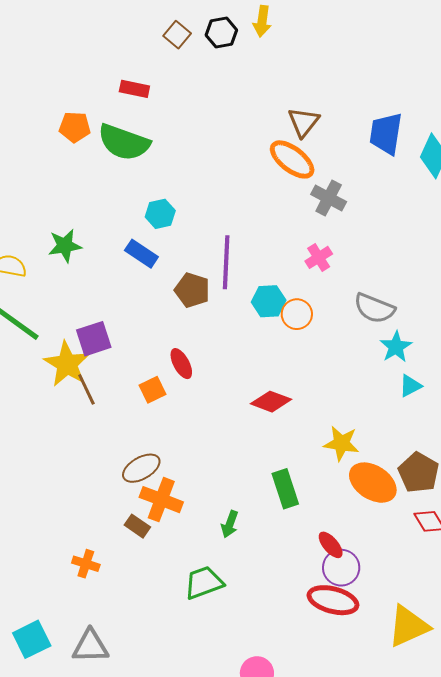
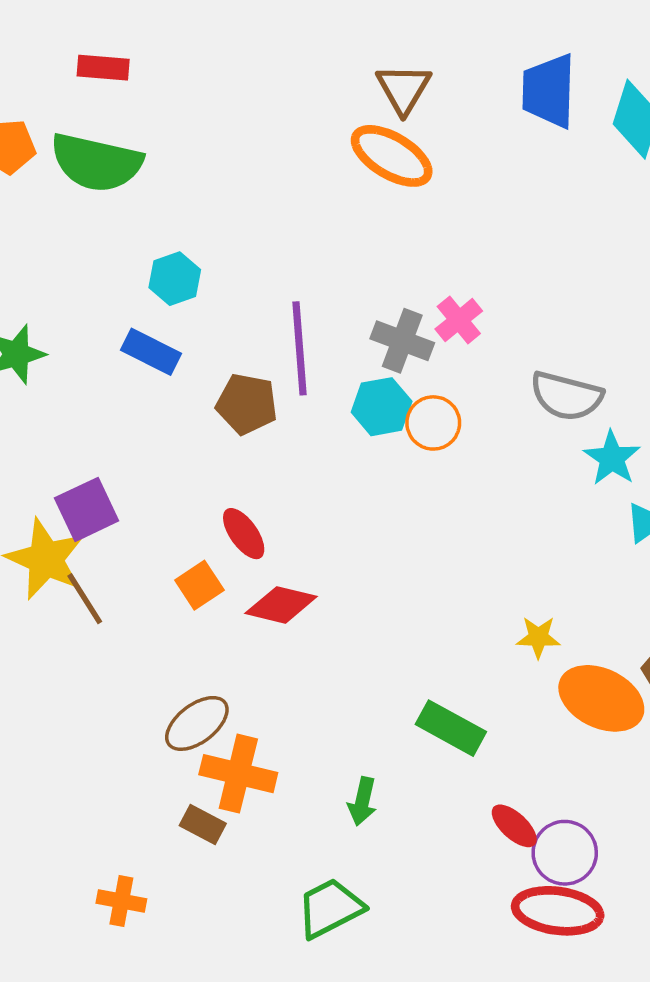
gray cross: (329, 198) -> (402, 341), moved
red diamond: (271, 402) -> (281, 605), moved
yellow star: (341, 443) -> (538, 637), size x0.7
green rectangle: (285, 489) -> (451, 728), turned -36
red ellipse: (331, 545) -> (514, 826), moved

